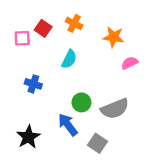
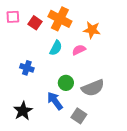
orange cross: (74, 23) -> (60, 19), size x1.6
pink square: (22, 38) -> (13, 17), moved
pink semicircle: (130, 63) -> (79, 50), moved

